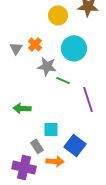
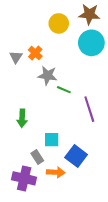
cyan circle: (74, 48) -> (91, 43), moved
green arrow: (22, 108) -> (22, 118), turned -90

